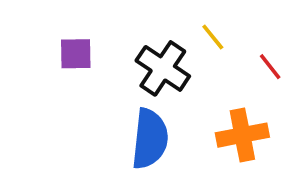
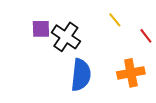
black cross: (163, 68) -> (66, 37), moved

